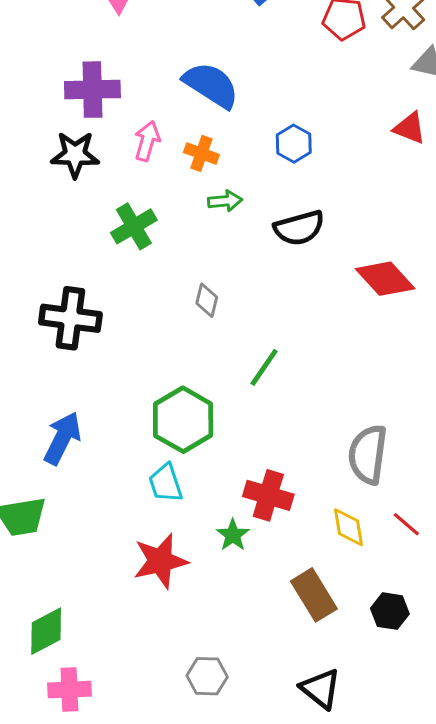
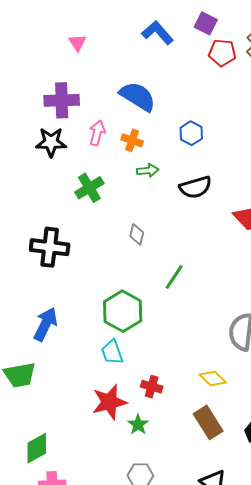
red cross: (268, 495) -> (152, 387), moved, size x0.7
yellow diamond: (349, 527) -> (213, 379), moved, turned -36
green star: (233, 535) -> (138, 424), moved

